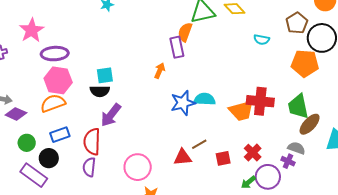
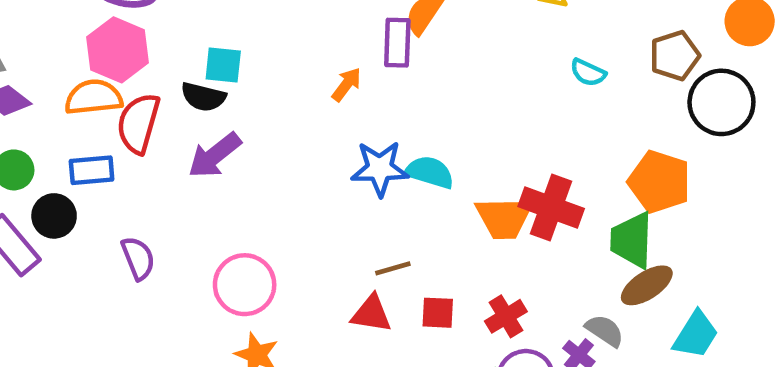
orange pentagon: (305, 63) -> (659, 182), moved
red semicircle: (92, 142) -> (138, 123), moved
red triangle: (183, 157) -> (371, 314), moved
purple semicircle: (89, 167) -> (138, 258), turned 138

